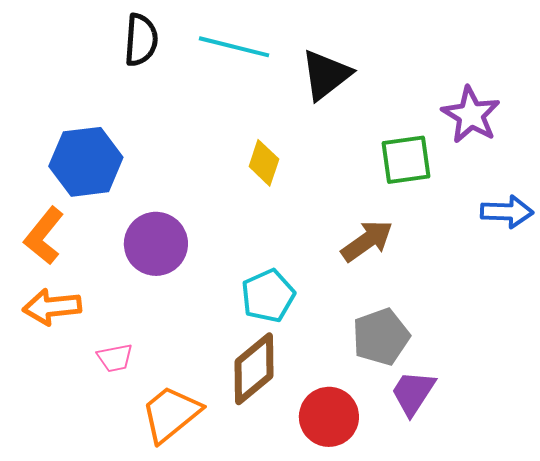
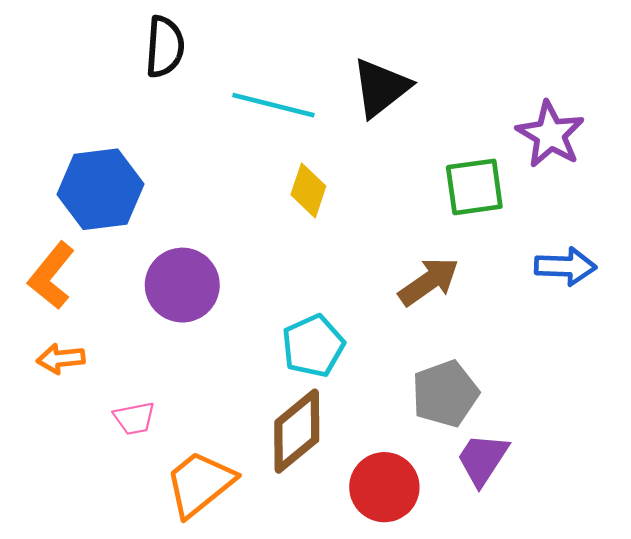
cyan line: (234, 47) -> (273, 105), moved
blue arrow: (507, 212) -> (565, 266), moved
orange arrow: (52, 307) -> (61, 359), size x0.7

